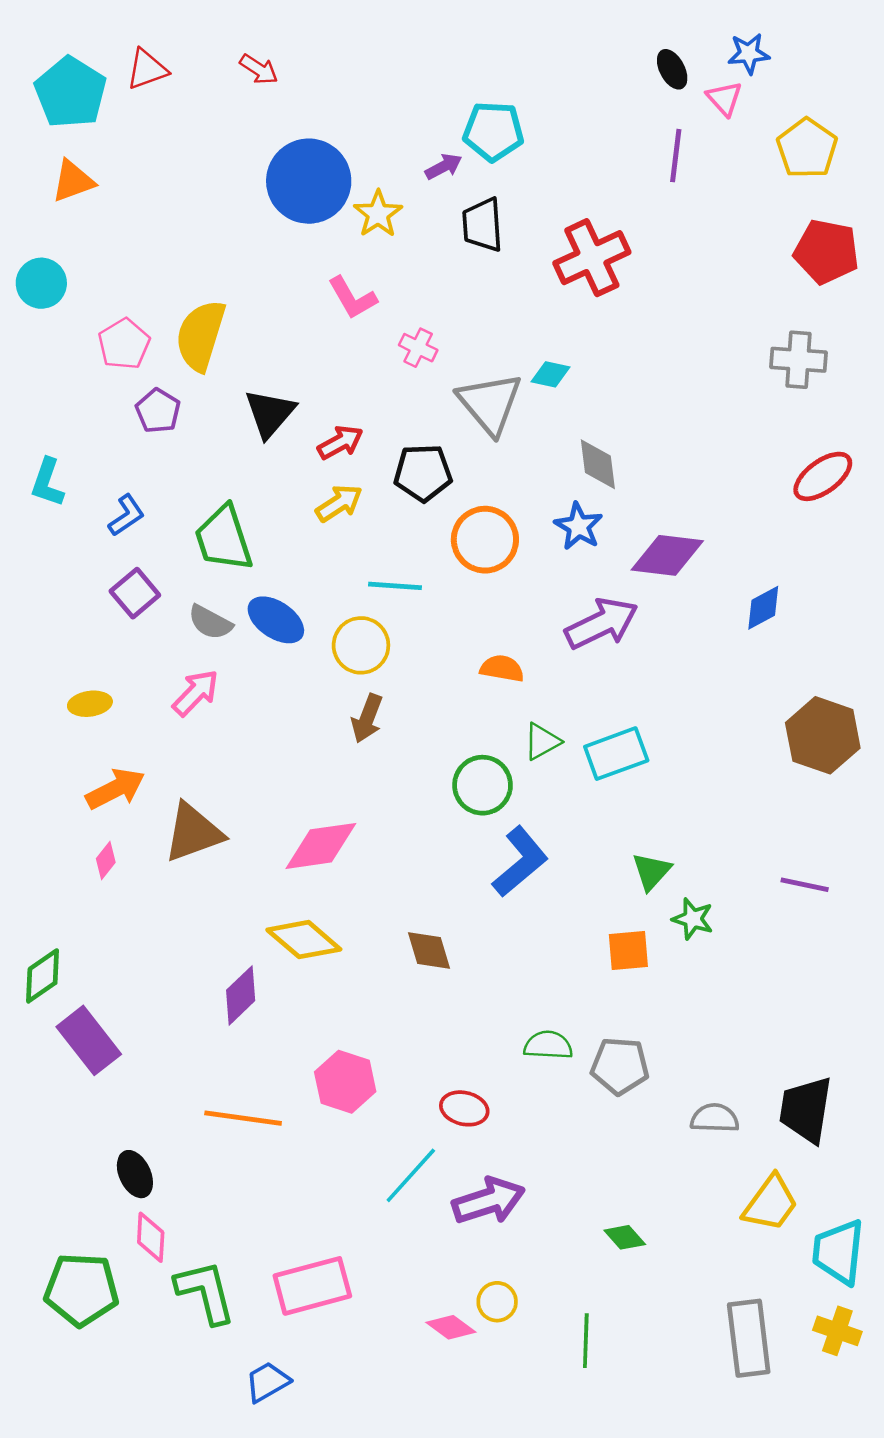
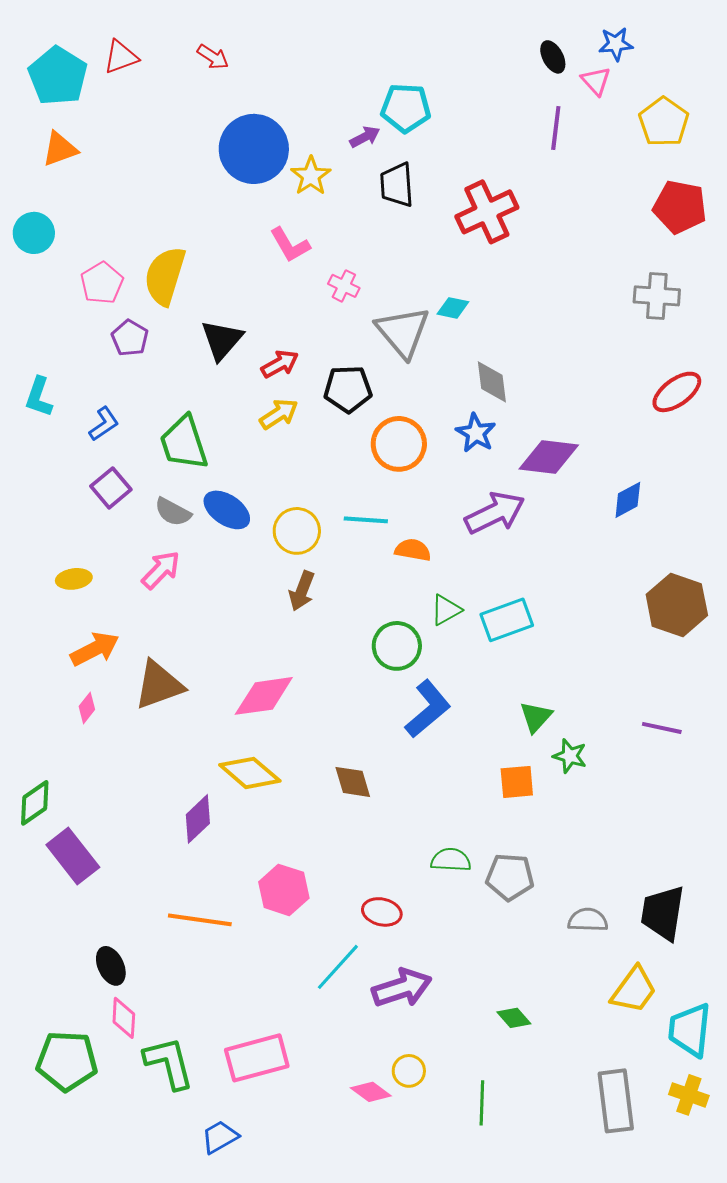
cyan line: (395, 586) -> (366, 520), moved

